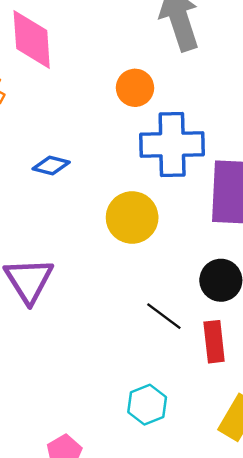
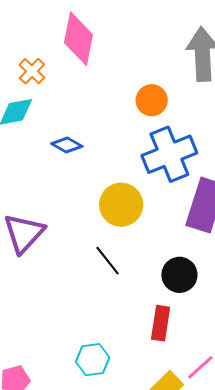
blue cross: (172, 145) -> (169, 154), turned -36
black line: (164, 316) -> (108, 261), moved

